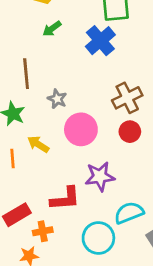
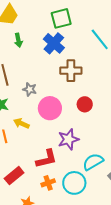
green arrow: (52, 29) -> (18, 40), turned -56
brown cross: (127, 98) -> (71, 71), moved, turned 35
orange cross: (43, 231) -> (48, 183), moved

